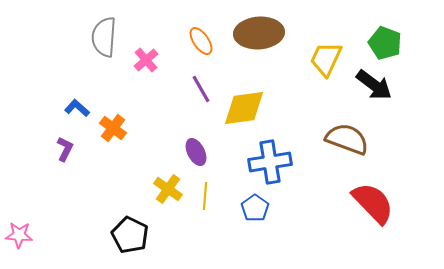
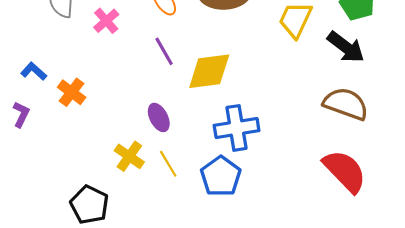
brown semicircle: (347, 139) -> (346, 104), moved
yellow line: (205, 196) -> (168, 164), turned -36
blue pentagon: (255, 208) -> (221, 176), size x1.4

